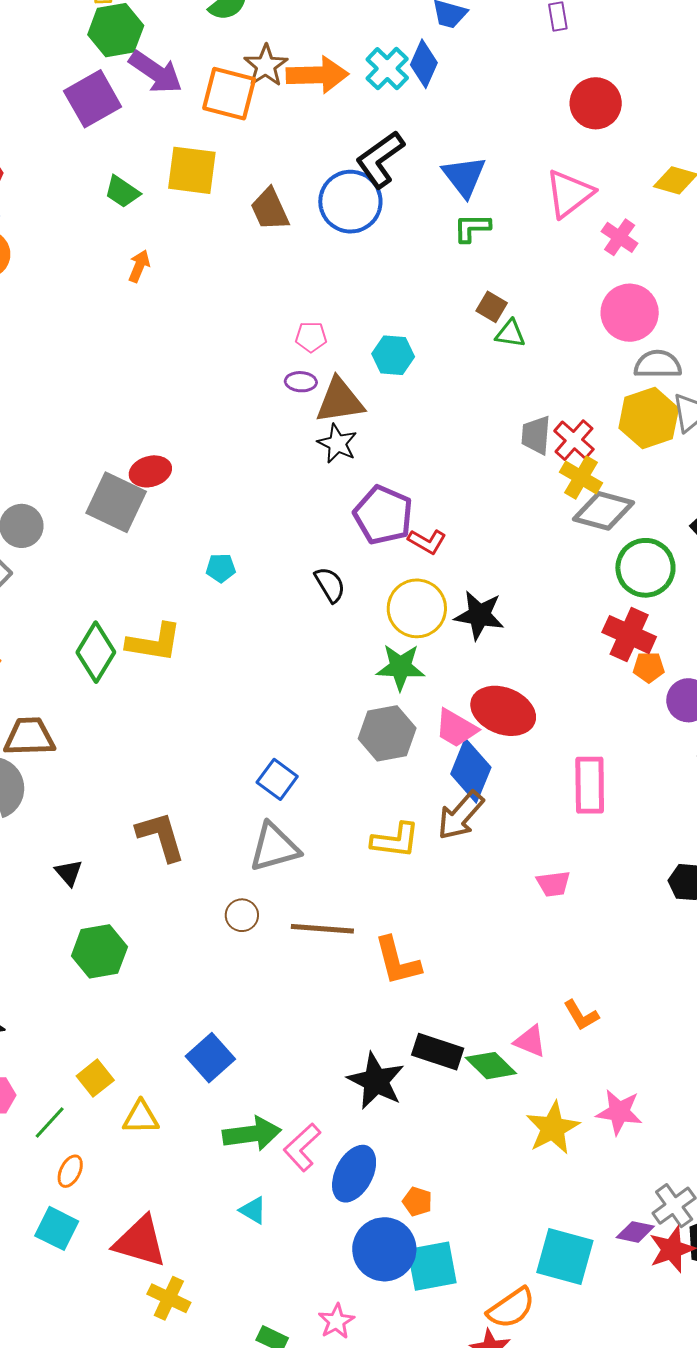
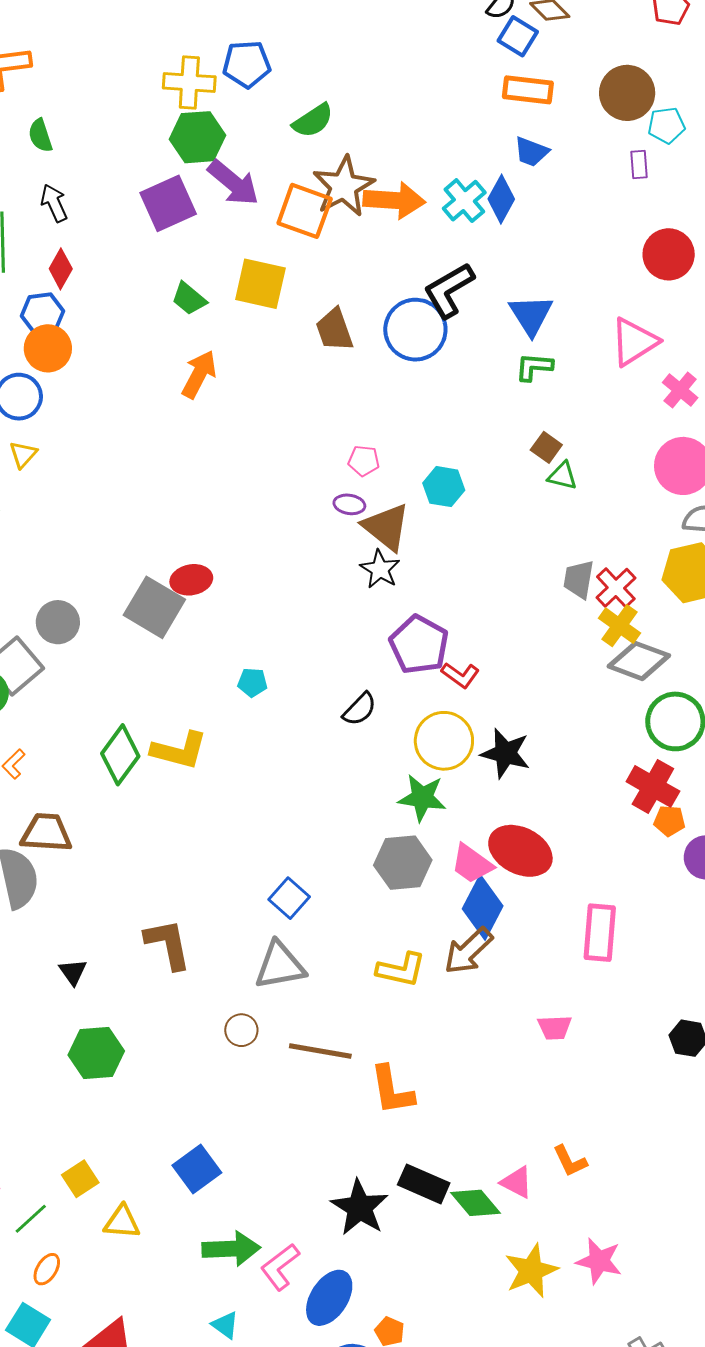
brown star: (266, 66) -> (344, 186), size x1.4
orange arrow: (139, 266) -> (199, 374), size x1.5
brown triangle: (340, 401) -> (386, 527), turned 42
black semicircle: (330, 585) -> (360, 709), turned 69

